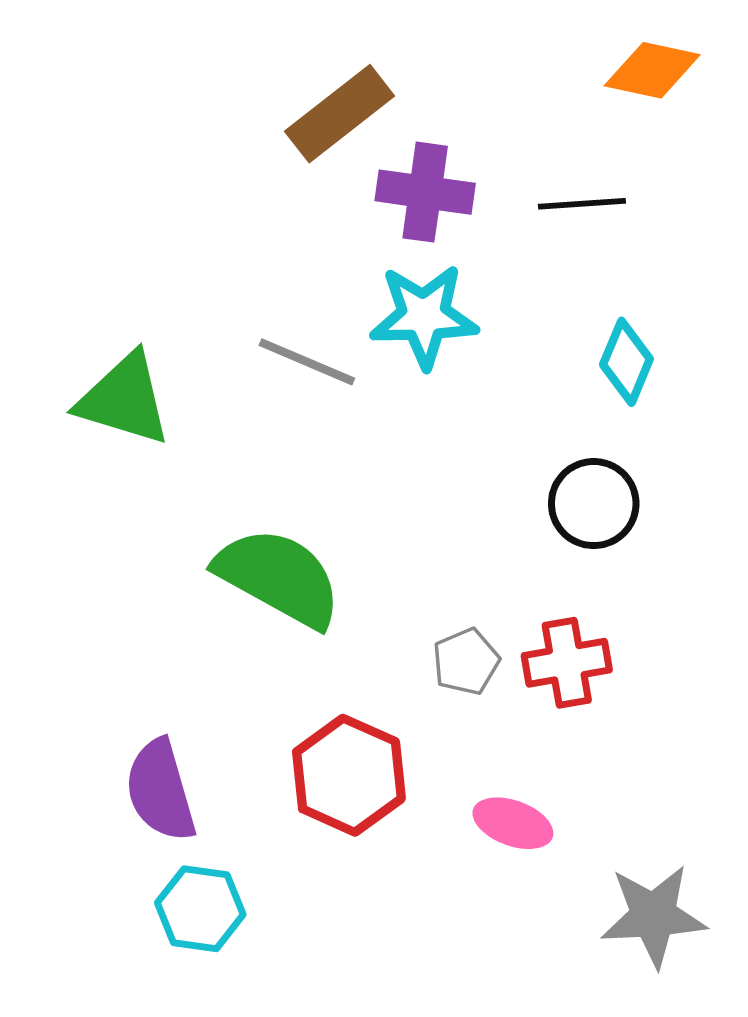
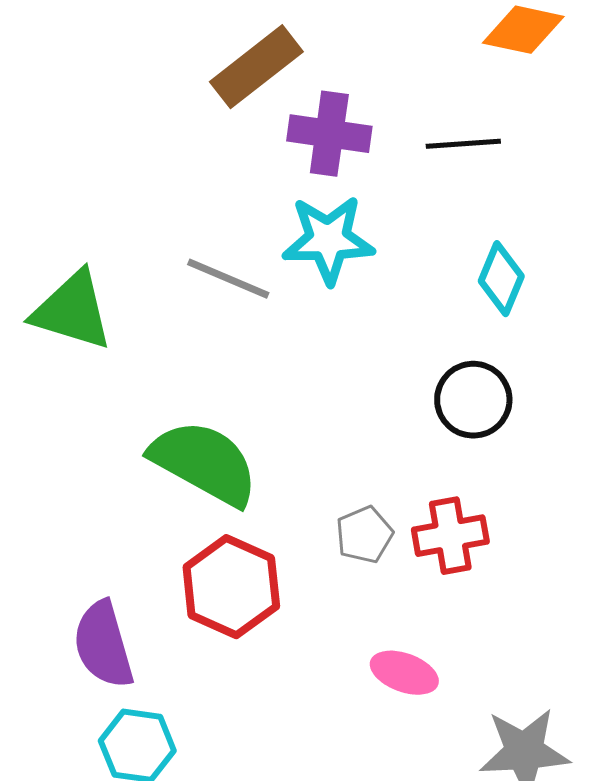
red hexagon: (349, 775) -> (231, 587), moved

